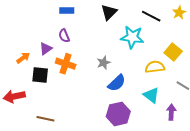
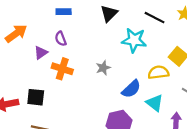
orange arrow: (23, 58) -> (16, 33), moved, size x1.5
black square: (40, 75) -> (36, 97), moved
blue semicircle: (117, 83) -> (131, 89), moved

